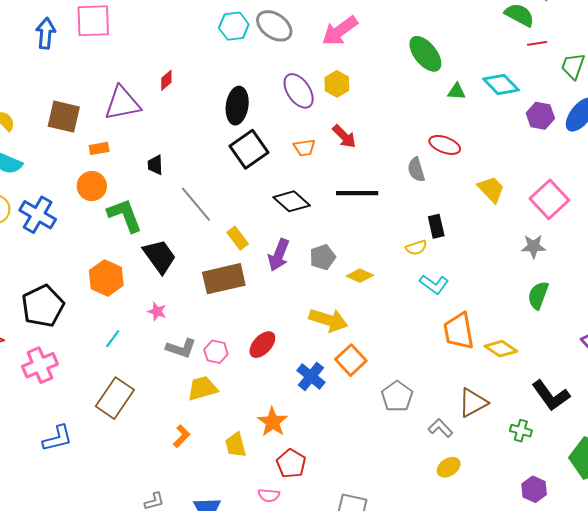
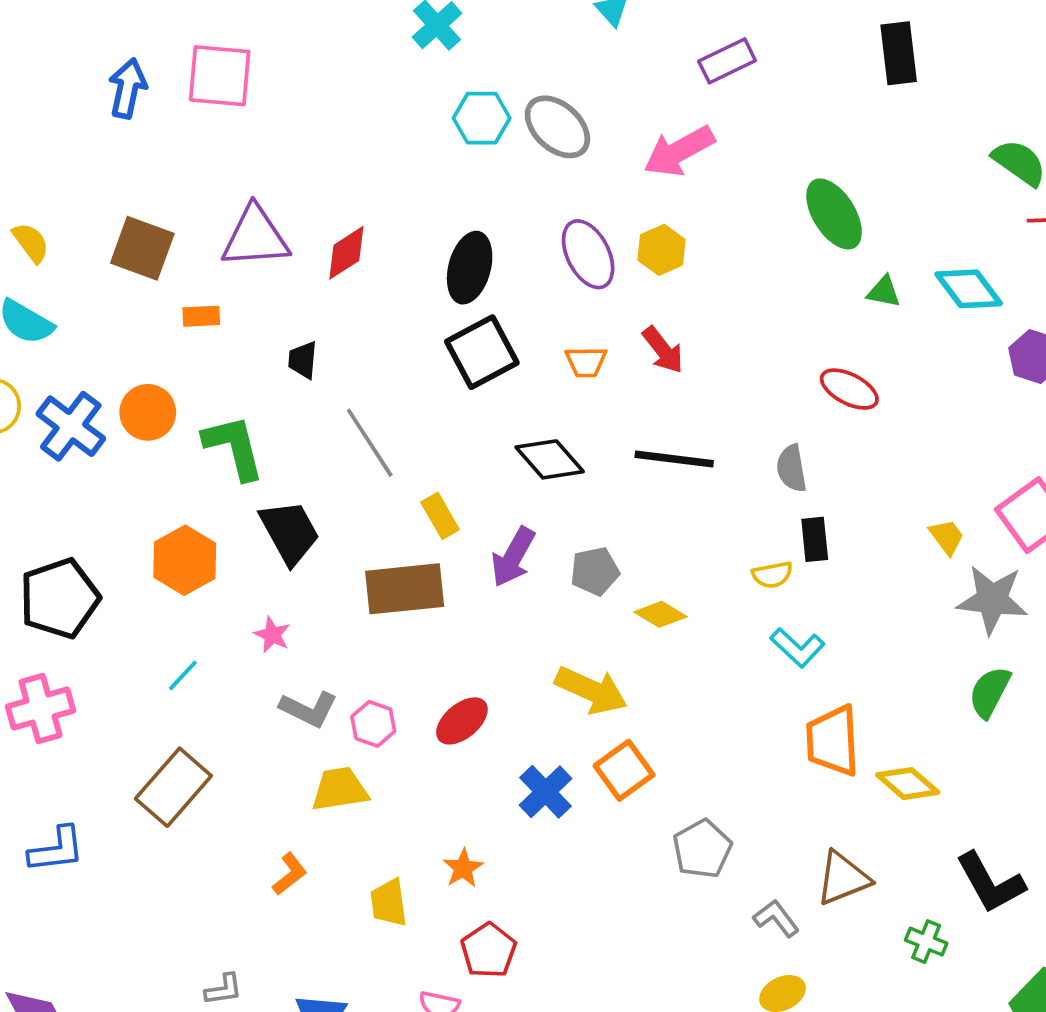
red diamond: (166, 80) -> (346, 253), moved, size x1.4
gray semicircle: (416, 170) -> (792, 468), moved
orange circle: (92, 186) -> (148, 412), moved
yellow trapezoid: (491, 189) -> (947, 537), moved, size x0.7
gray star: (533, 246) -> (992, 600), size x1.5
orange star: (272, 422) -> (463, 868), size x0.7

